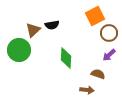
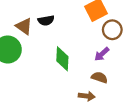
brown triangle: (33, 30) -> (24, 26), turned -42
purple arrow: (109, 55) -> (102, 54), moved

